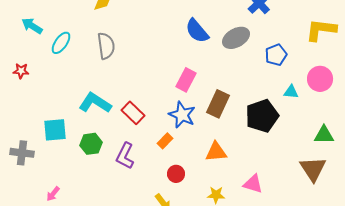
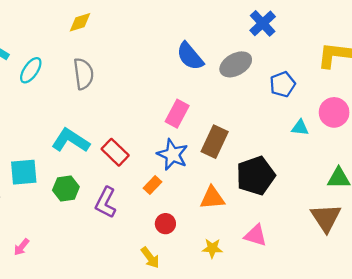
black pentagon: (262, 116) -> (256, 176), moved

